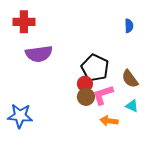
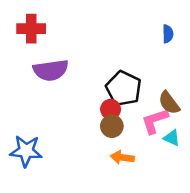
pink L-shape: (103, 95) -> (155, 121), moved
orange arrow: (109, 121) -> (122, 157), moved

